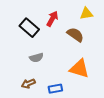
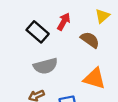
yellow triangle: (86, 14) -> (102, 16), turned -32
gray semicircle: (36, 58) -> (46, 66), size x1.5

